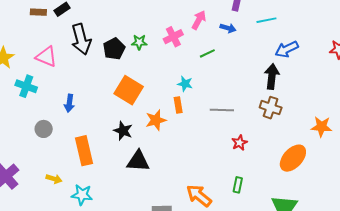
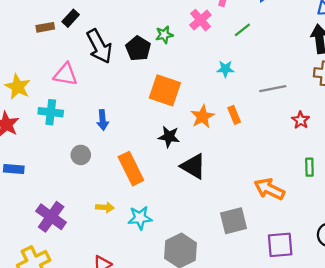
orange rectangle: (178, 105) -> (234, 115), moved
black triangle: (138, 161) -> (193, 166), turned 40

